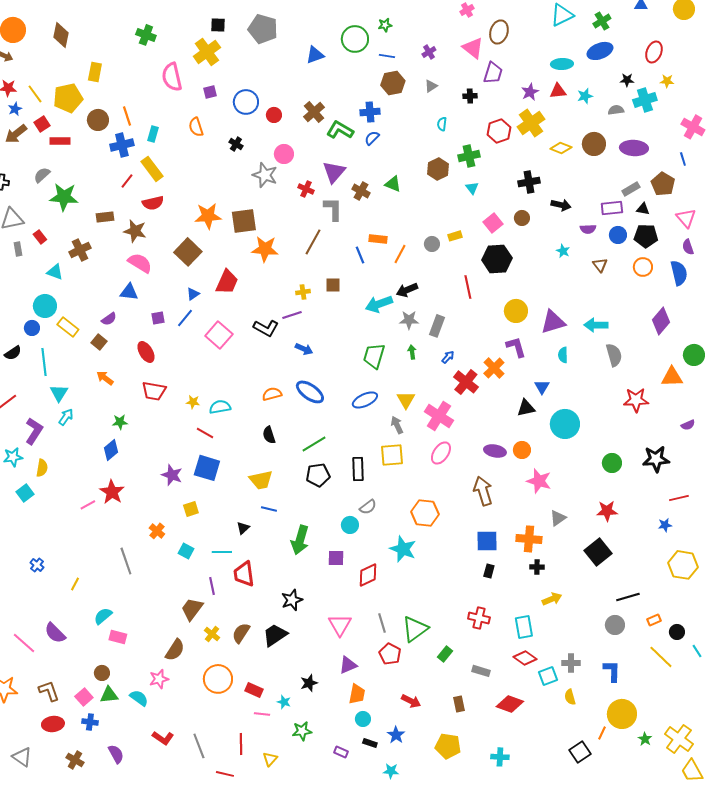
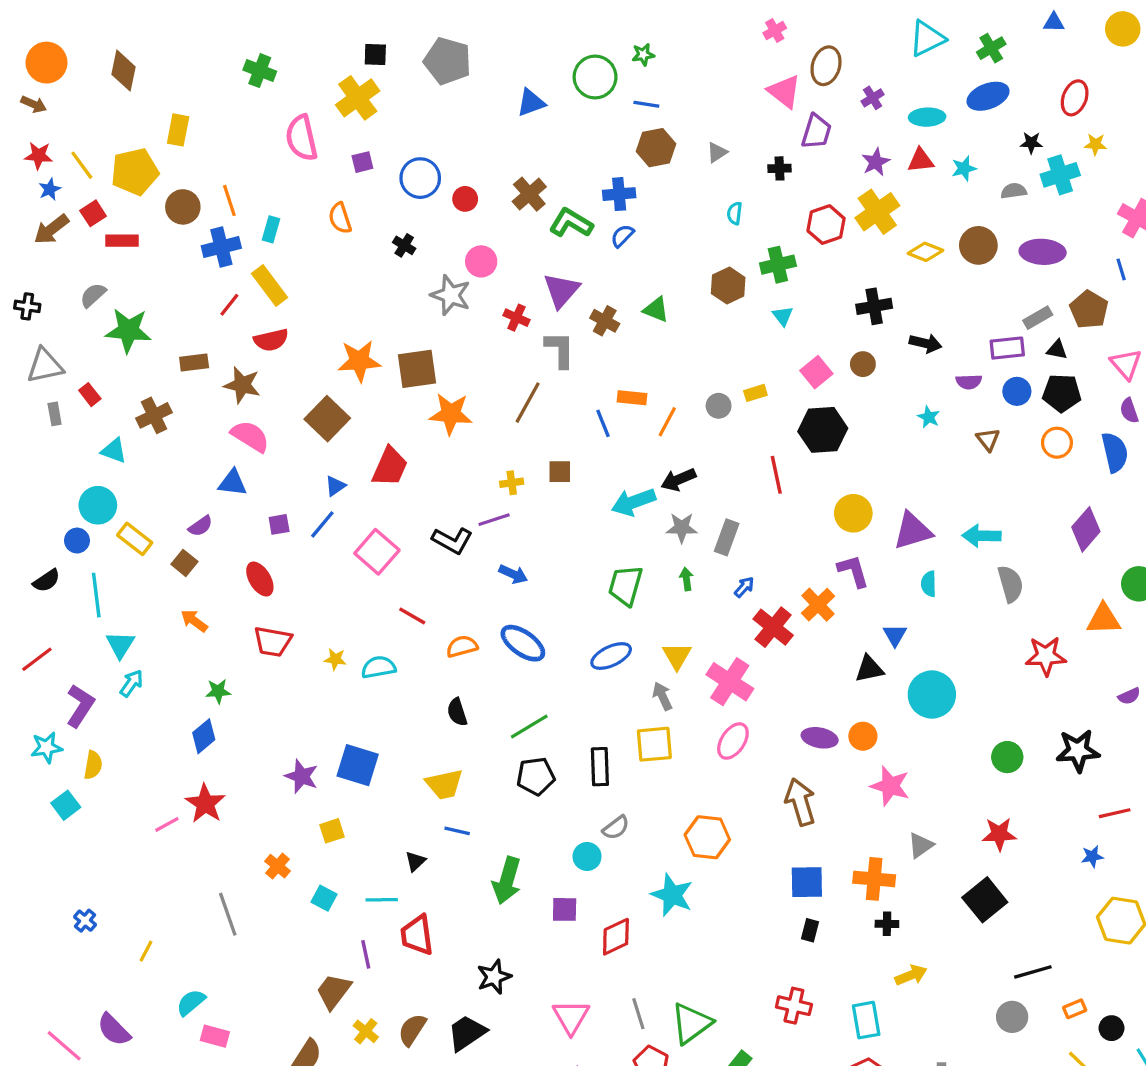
purple cross: (429, 52) -> (873, 98), moved
red line: (205, 433) -> (412, 616), moved

